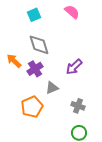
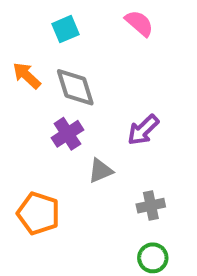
orange arrow: (14, 61) -> (27, 76), moved
gray cross: (78, 106) -> (151, 206), turned -32
orange pentagon: (32, 107) -> (38, 213), moved, turned -30

